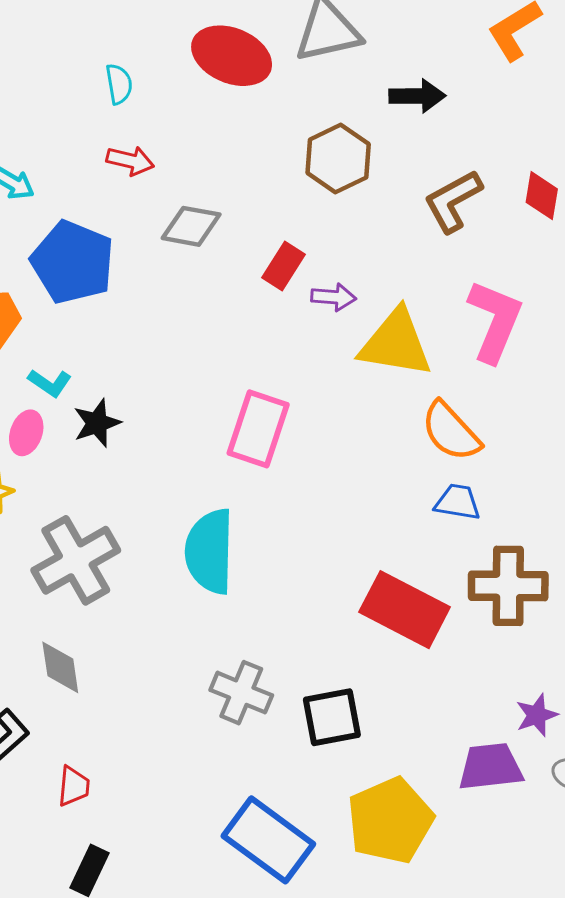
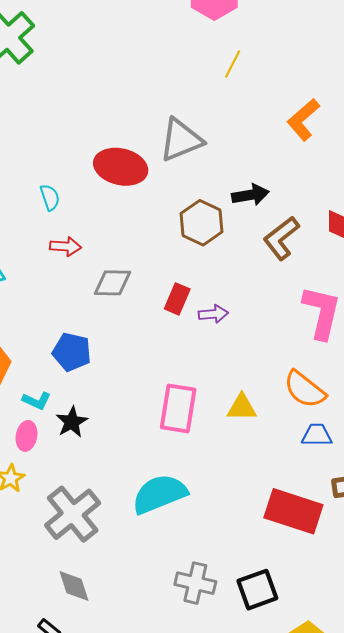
black arrow: (417, 96) -> (250, 195), moved
blue pentagon: (73, 262) -> (72, 352), moved, size x0.7
yellow triangle: (396, 343) -> (242, 407), moved, size x0.6
cyan semicircle: (210, 551) -> (159, 494), turned 76

